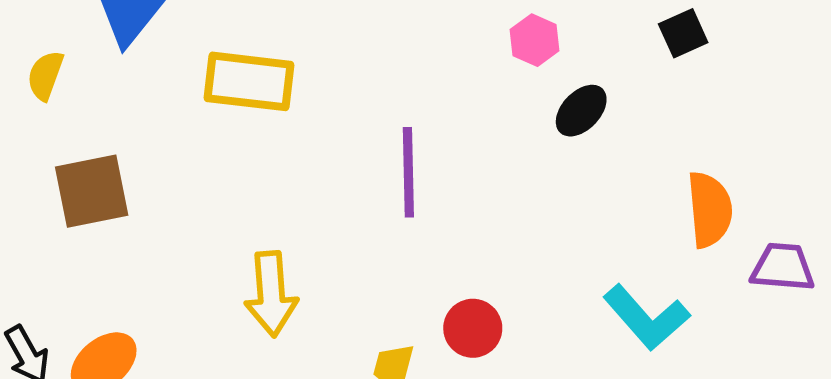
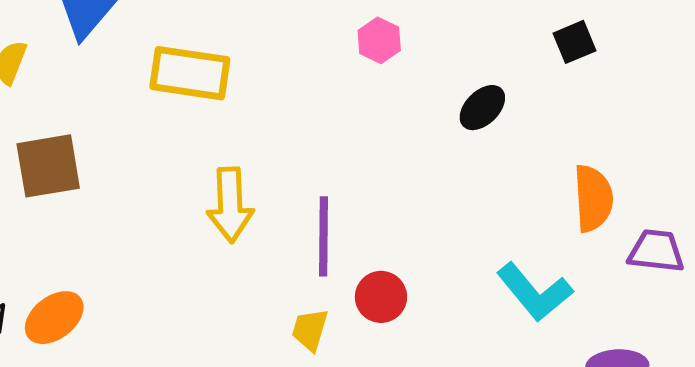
pink hexagon: (535, 40) -> (379, 40), moved
purple line: (408, 172) -> (323, 236), moved
yellow arrow: (271, 294) -> (230, 205), moved

